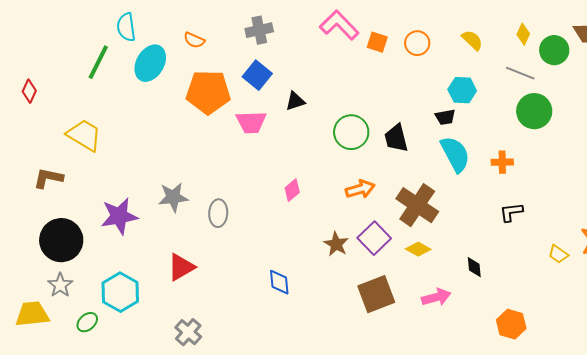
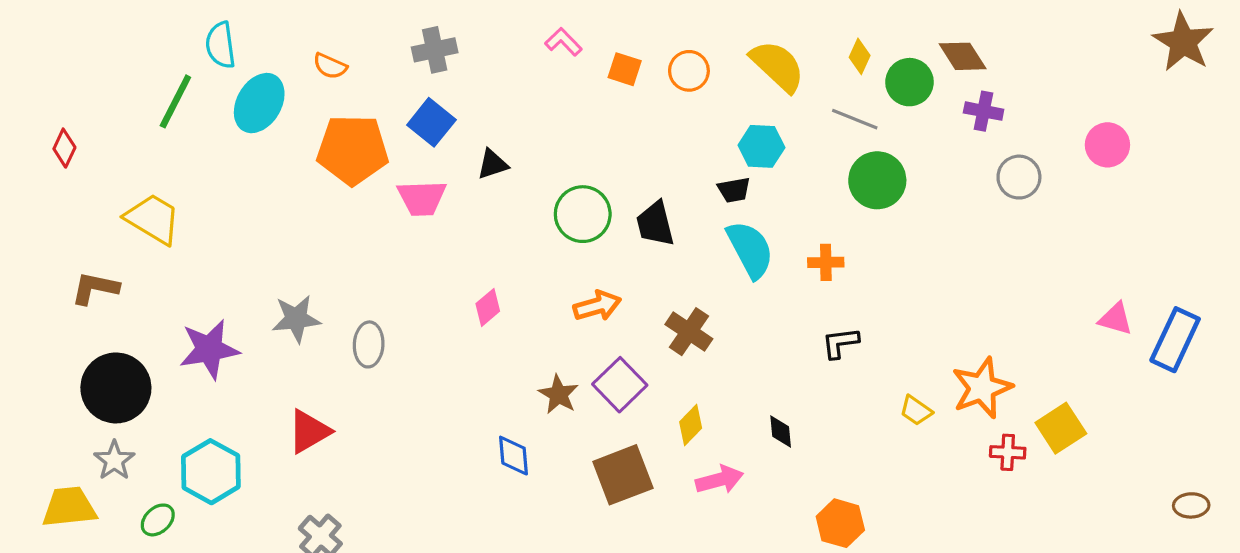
pink L-shape: (339, 25) -> (563, 42), size x0.6
yellow semicircle: (472, 40) -> (777, 66), size x1.6
brown cross: (417, 205) -> (689, 332), size x0.7
yellow diamond: (418, 249) -> (691, 425), moved, turned -75
blue diamond: (279, 282) -> (514, 456), moved

